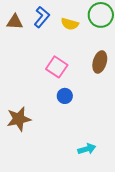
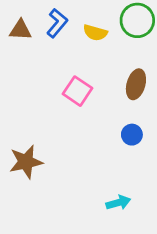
blue circle: (65, 96) -> (132, 135), moved

